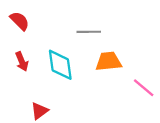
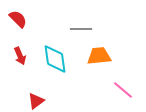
pink line: (144, 88) -> (123, 90), moved

